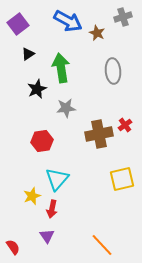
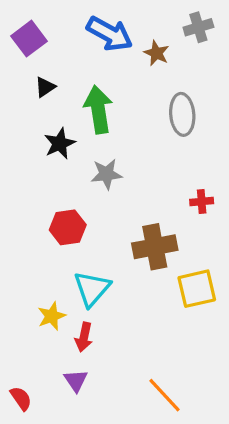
red cross: (125, 125) -> (202, 202), turned 32
brown cross: (99, 134) -> (155, 247), moved

